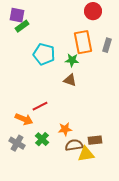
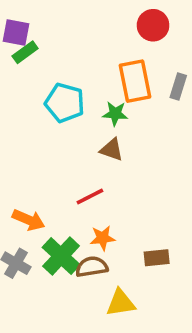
red line: (40, 106) -> (90, 196), moved
green cross: (42, 139) -> (61, 256), size x1.5
brown semicircle: (74, 145) -> (92, 267), moved
yellow triangle: (86, 154) -> (121, 303), moved

